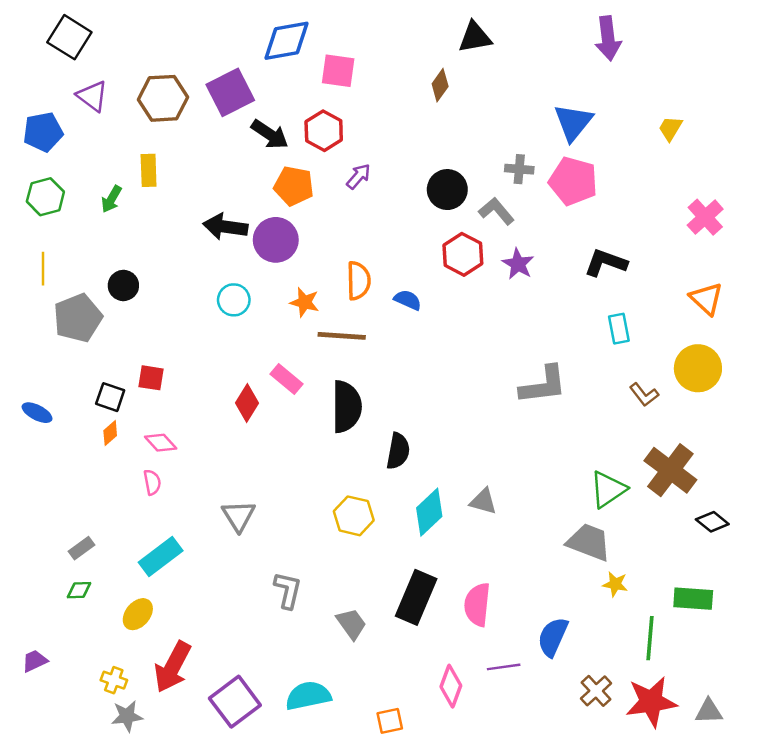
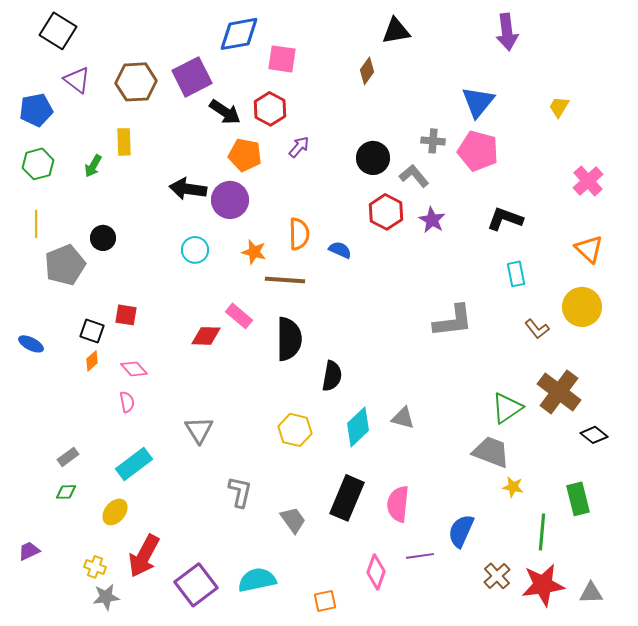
red diamond: (247, 403) -> (206, 336), turned 60
green rectangle: (693, 599) -> (578, 499), turned 72

